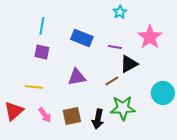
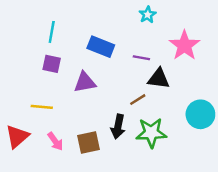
black triangle: (129, 64) -> (159, 79), turned 36
purple triangle: (77, 77) -> (85, 82), moved
black arrow: (98, 119) -> (118, 127), moved

